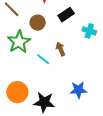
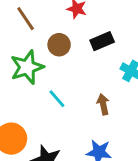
brown arrow: (60, 49) -> (103, 104), moved

